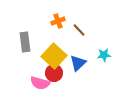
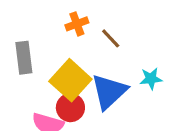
blue triangle: (78, 63) -> (109, 92), size x1.4

